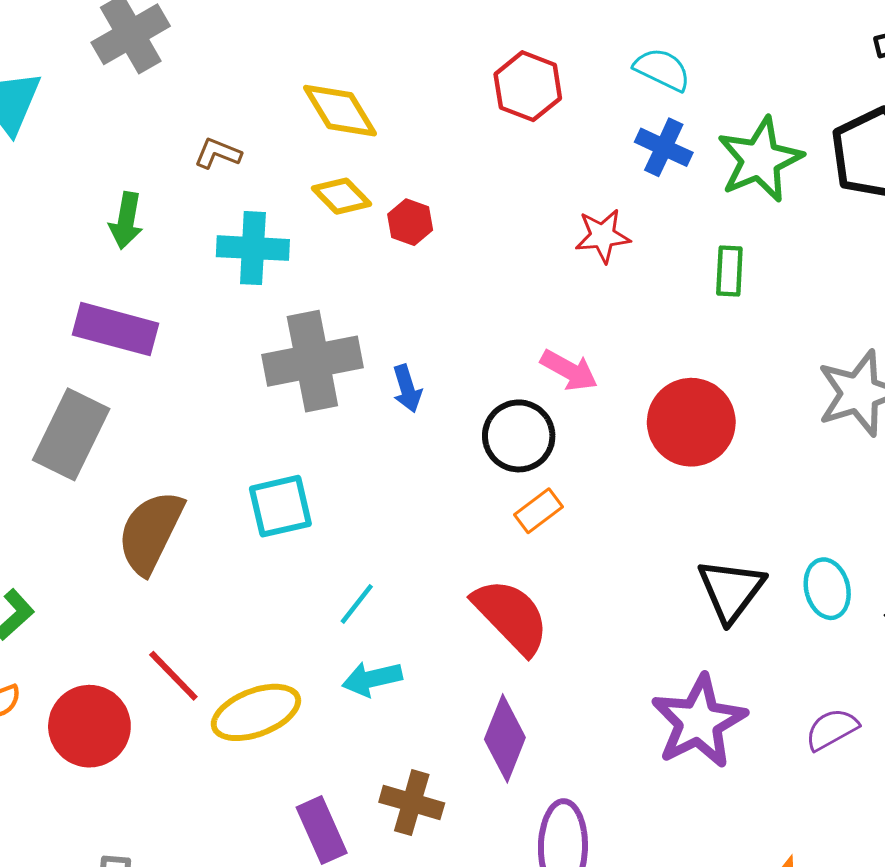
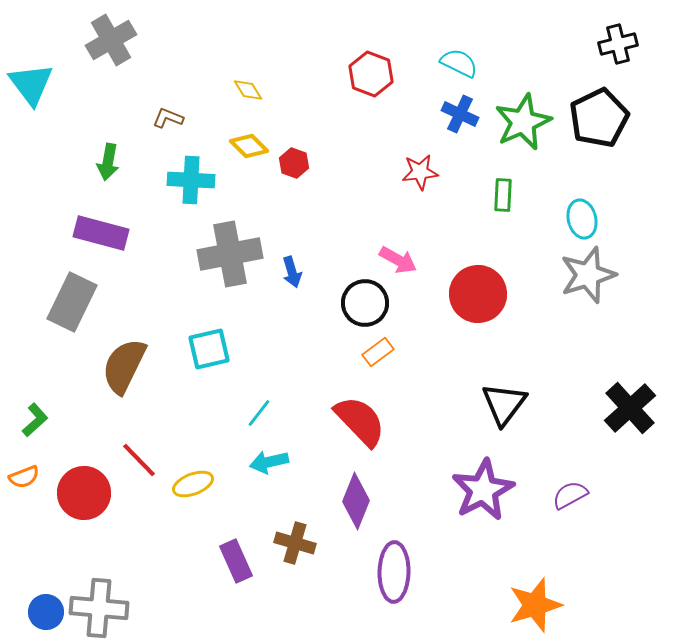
yellow diamond: (340, 111) -> (248, 90), size x0.6
cyan ellipse: (827, 589) -> (582, 219), moved
yellow ellipse: (256, 712) -> (193, 484), size x0.7

